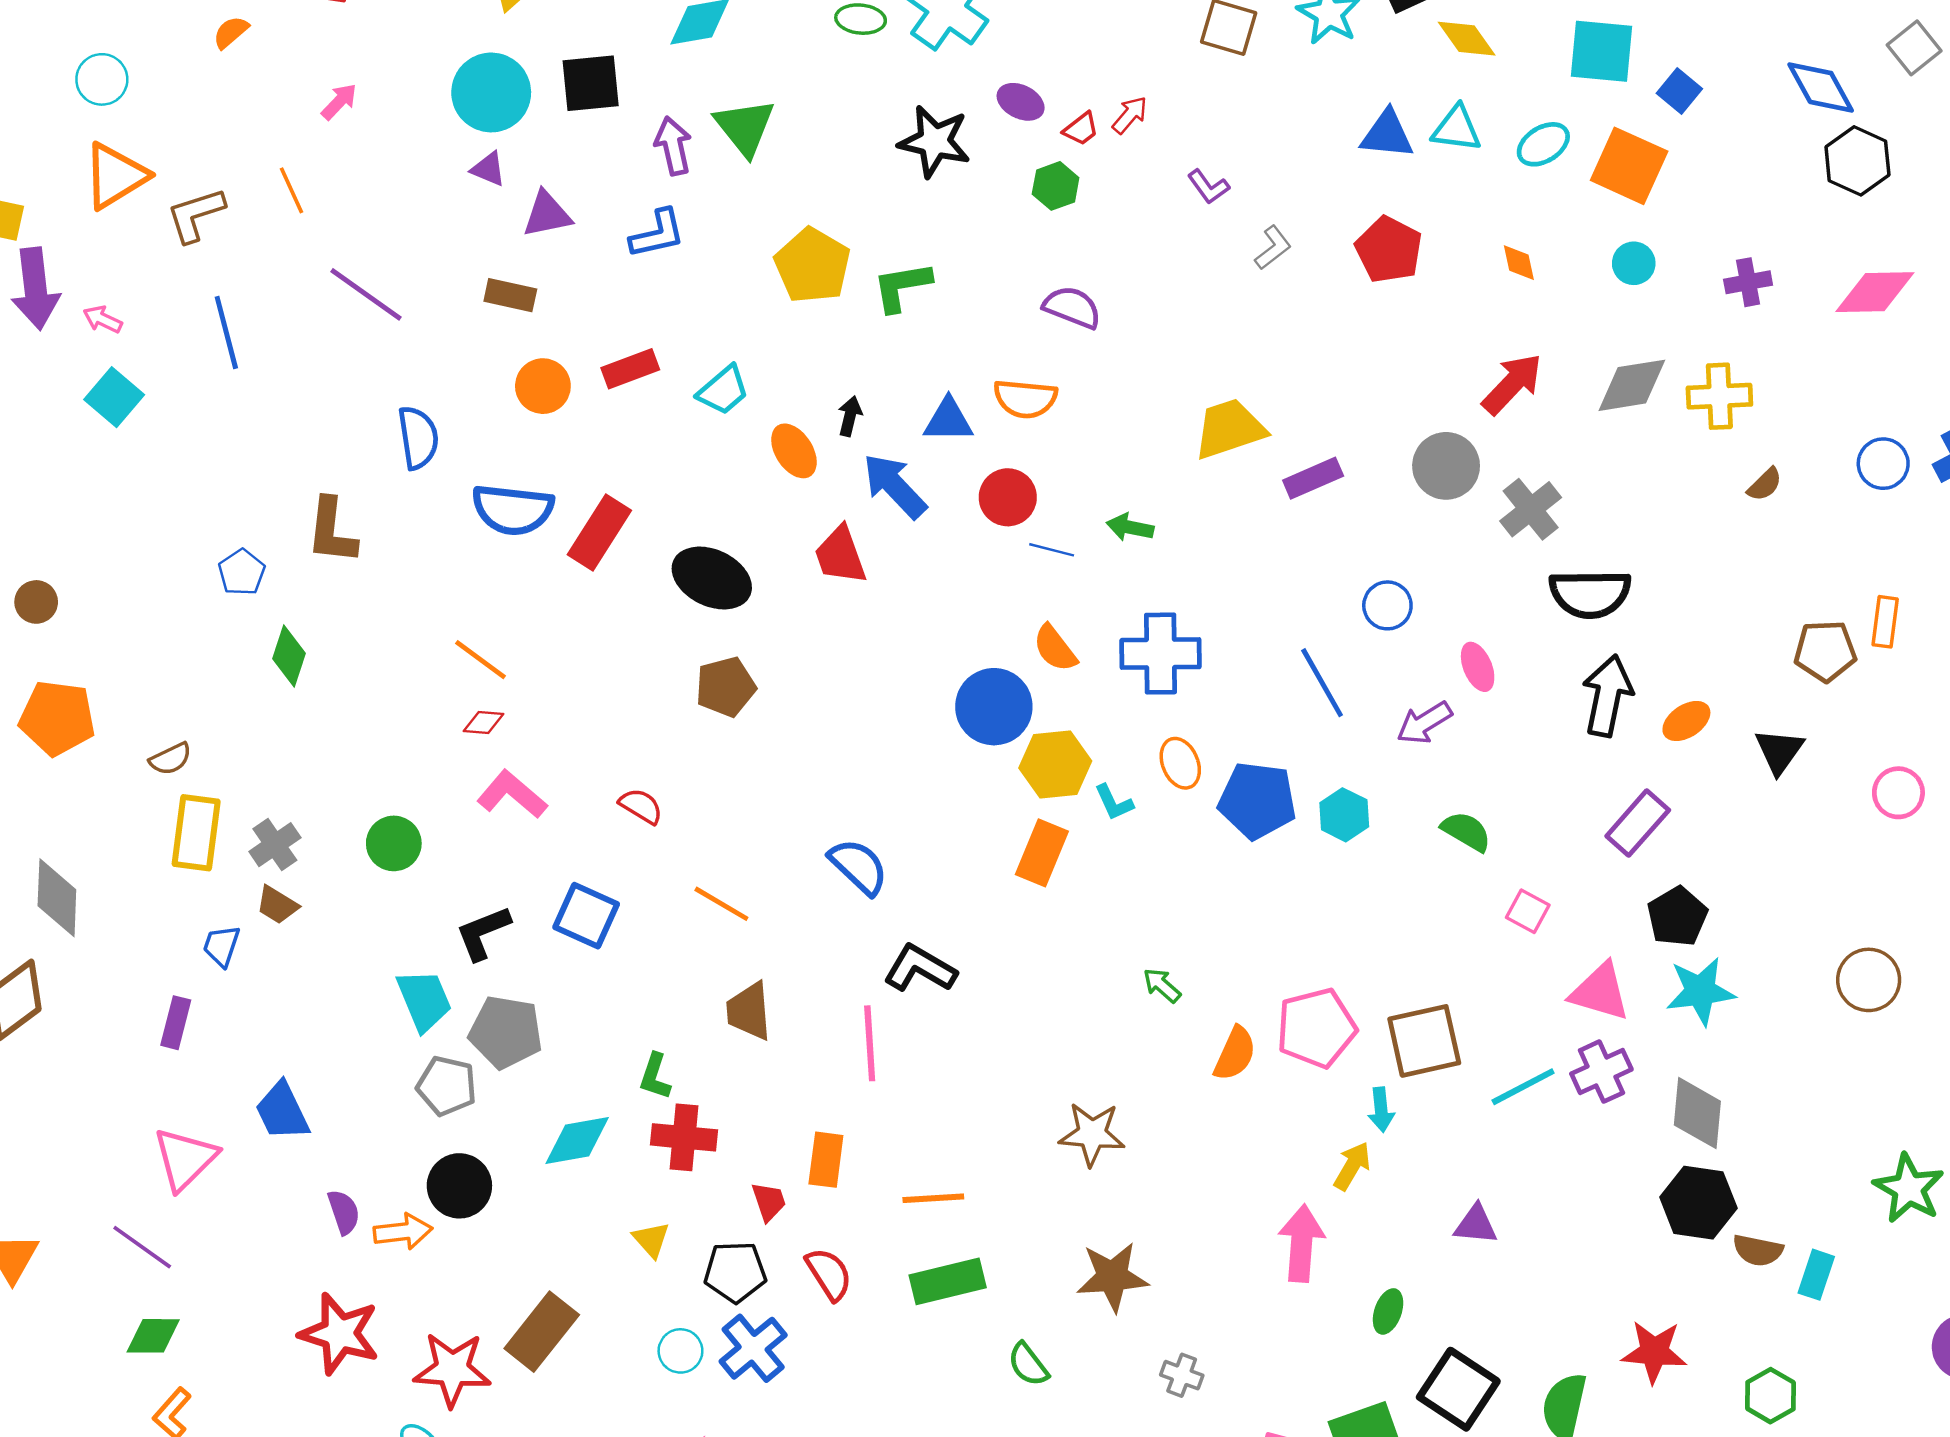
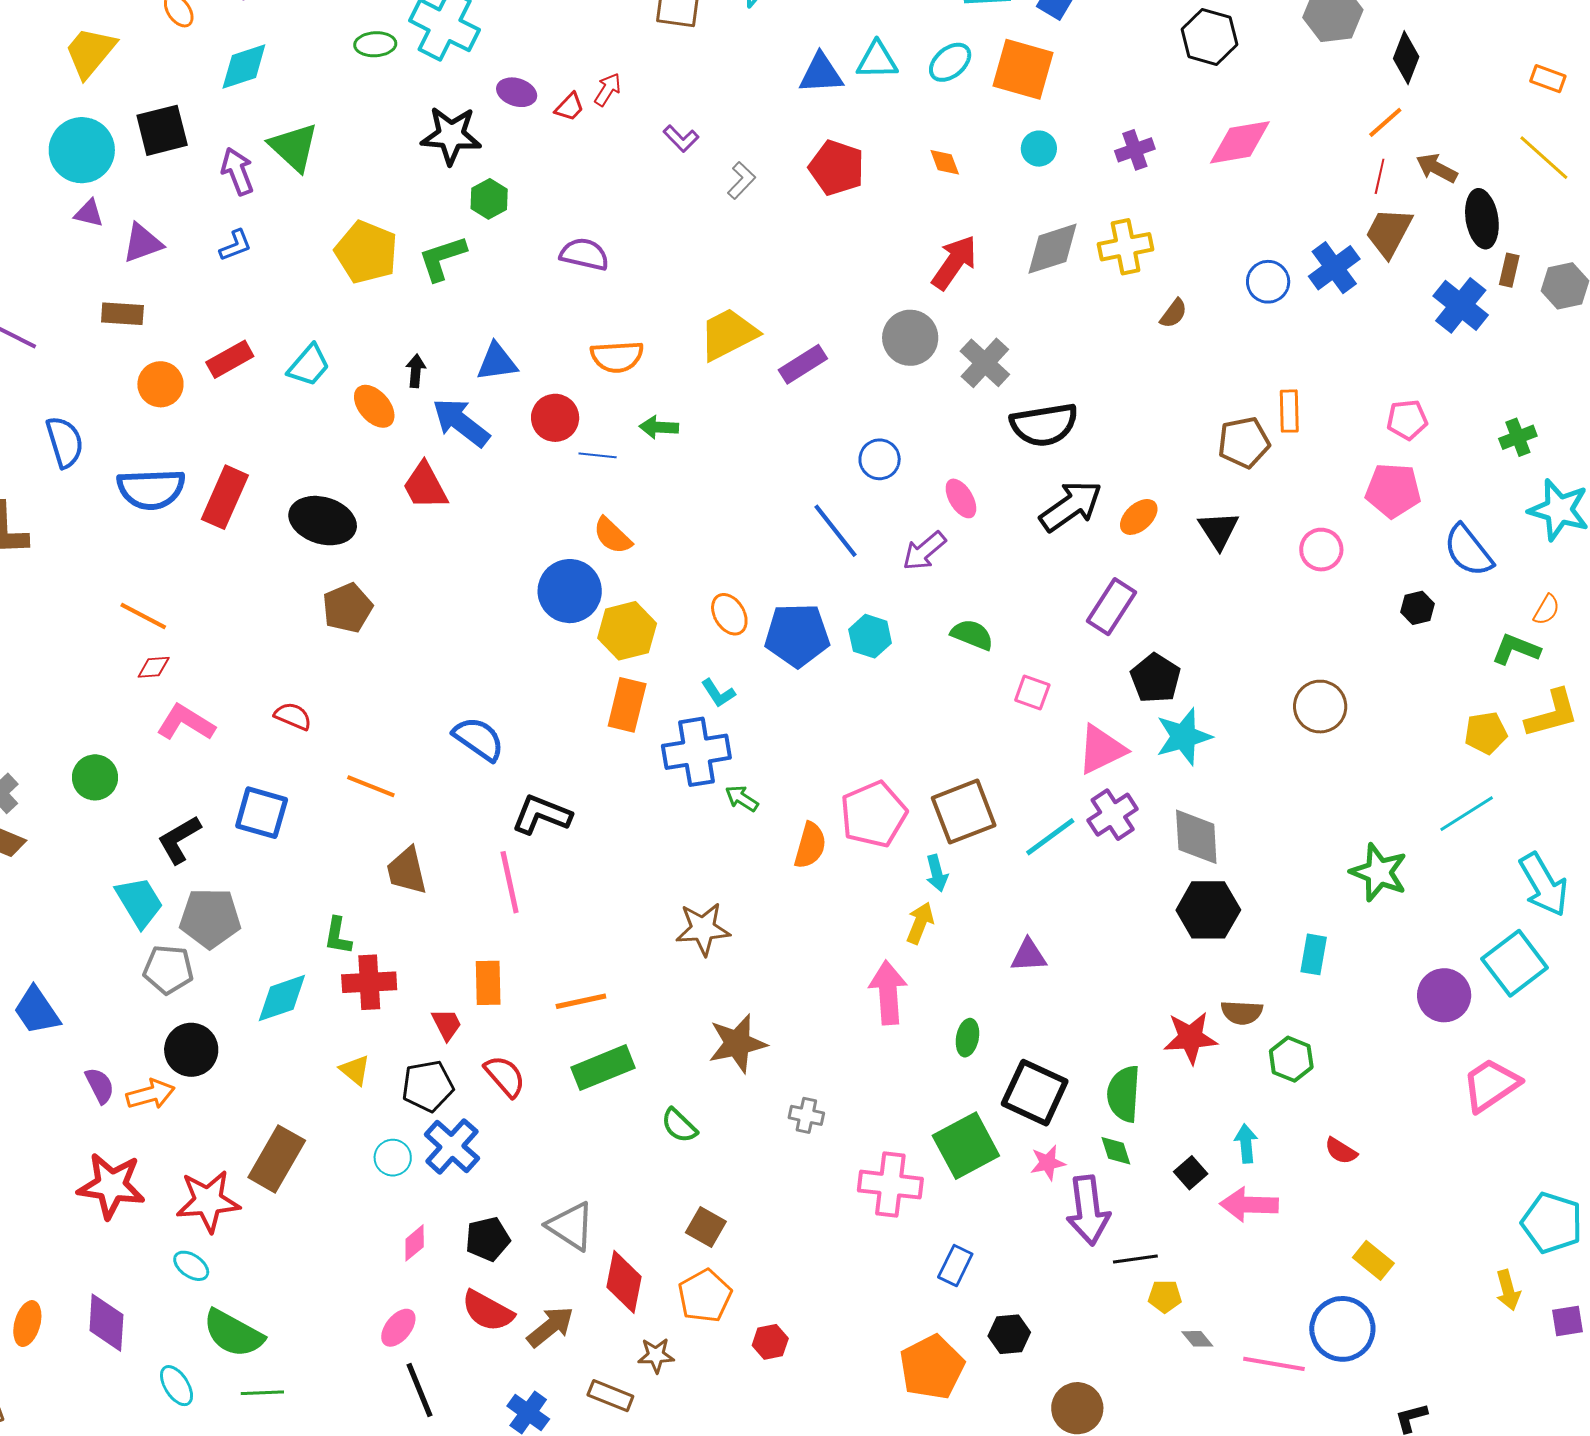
green hexagon: (1056, 186) -> (489, 199), moved
blue L-shape: (657, 234) -> (235, 245), size x0.7
orange semicircle: (1025, 399) -> (617, 357), moved
blue cross: (1161, 654) -> (696, 752), moved
black arrow: (1607, 696) -> (1071, 506), turned 52
cyan L-shape: (1114, 802) -> (718, 693), moved
pink triangle: (1600, 992) -> (1101, 749), turned -34
brown semicircle: (1758, 1250) -> (1242, 1012), moved

